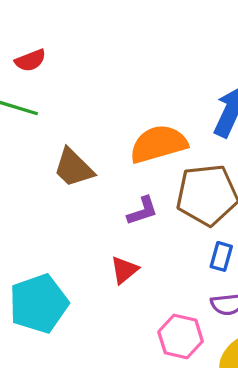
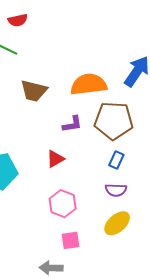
brown trapezoid: (74, 168) -> (34, 91), turned -40
pink hexagon: (181, 336) -> (63, 204), moved

